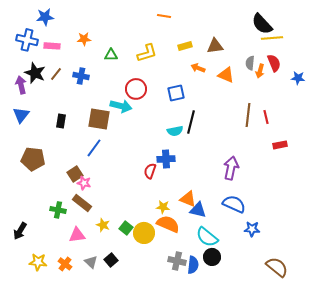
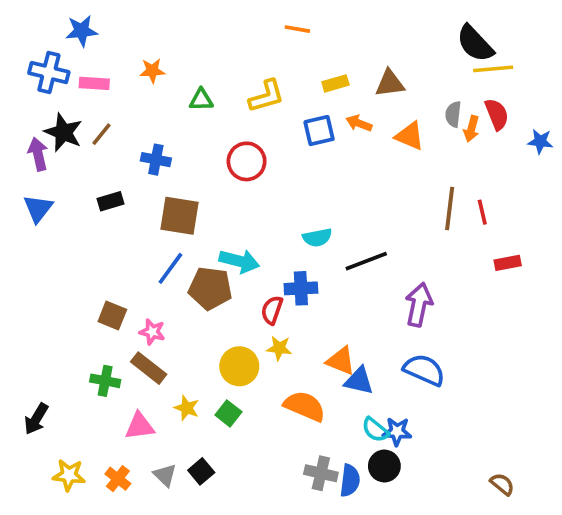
blue cross: (81, 76) -> (156, 160), moved
blue square: (176, 93) -> (319, 131), moved
cyan arrow: (121, 106) -> (239, 261), moved
black rectangle: (61, 121) -> (111, 201), moved, turned 64
black line: (191, 122) -> (366, 261), moved, turned 55
brown pentagon: (33, 159) -> (210, 288), moved
brown square: (75, 174) -> (112, 316), moved, turned -35
yellow star: (163, 207) -> (279, 348), moved
blue star: (252, 229) -> (397, 432), moved
yellow circle: (144, 233) -> (239, 366), moved
cyan semicircle: (207, 237) -> (375, 430), size x0.7
brown semicircle: (277, 267) -> (502, 484), size x0.6

